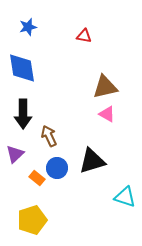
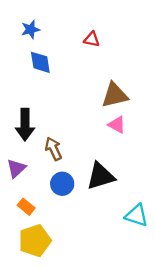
blue diamond: (22, 68) -> (40, 62), moved, size x0.7
orange rectangle: (37, 178) -> (26, 207), moved

